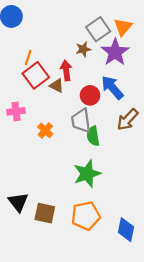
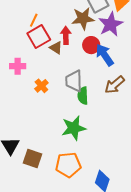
brown star: (83, 49) -> (83, 18), size x1.6
red circle: (90, 95) -> (91, 45), moved

